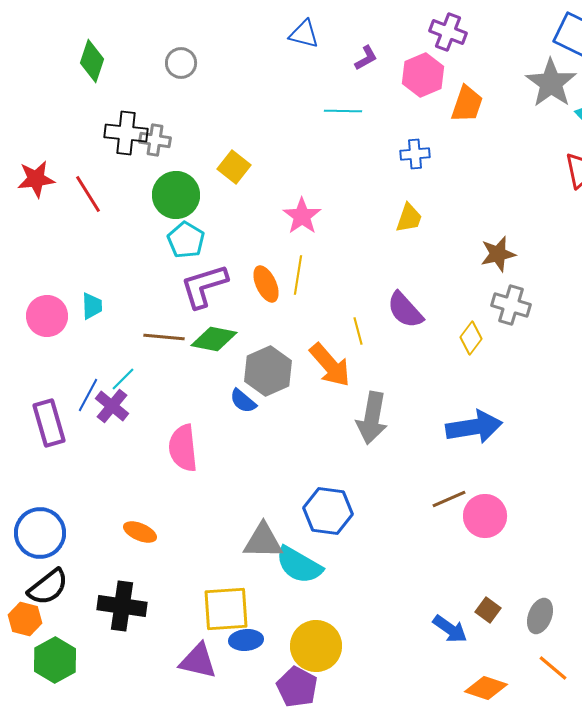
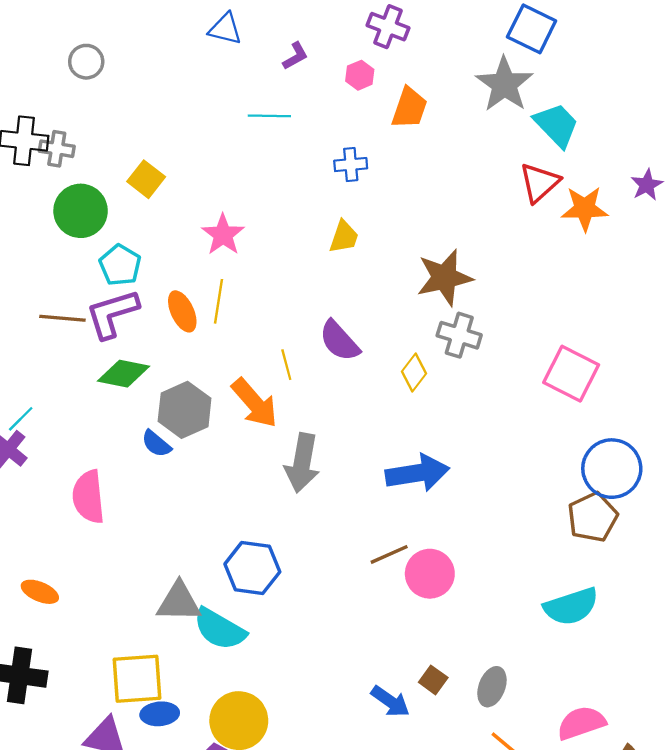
pink hexagon: (423, 75) -> (360, 75), size x0.6
cyan pentagon: (186, 240) -> (120, 265), moved
brown star: (498, 254) -> (445, 278), size x1.4
brown line: (164, 337) -> (62, 318), moved

